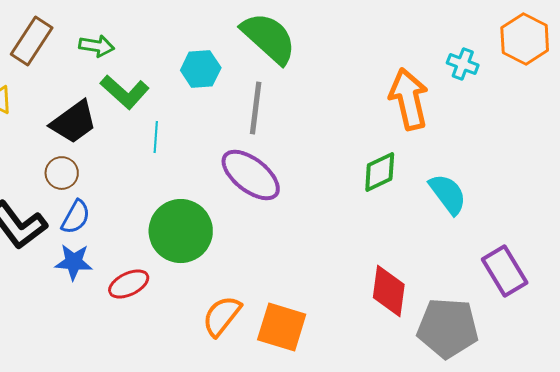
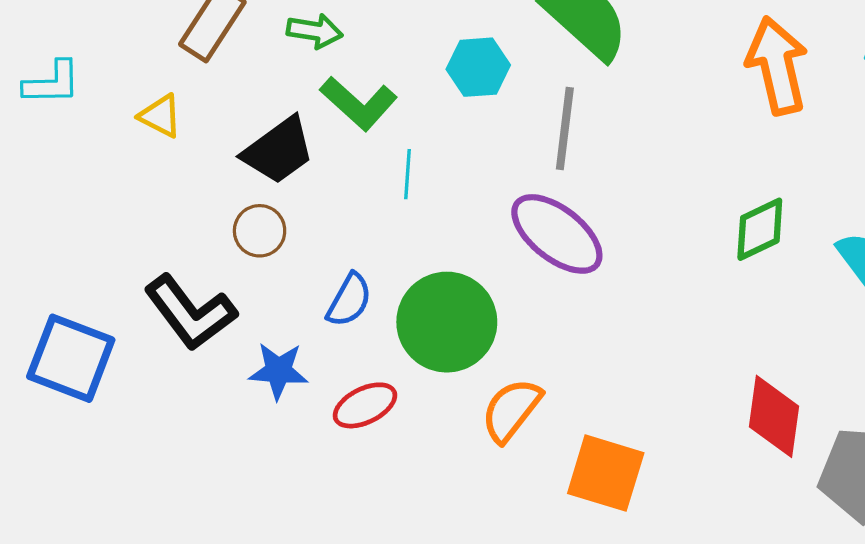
orange arrow: (409, 99) -> (777, 66), moved
blue semicircle: (76, 217) -> (349, 300), moved
orange semicircle: (222, 316) -> (511, 410), moved

